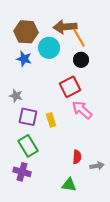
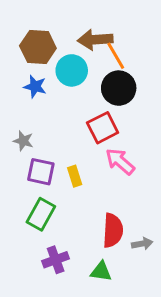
black circle: (81, 60) -> (119, 88), size x1.5
green rectangle: (28, 146) -> (41, 214), turned 60
red semicircle: (77, 157) -> (113, 230), size x1.6
purple cross: (22, 172) -> (56, 260), moved, turned -36

